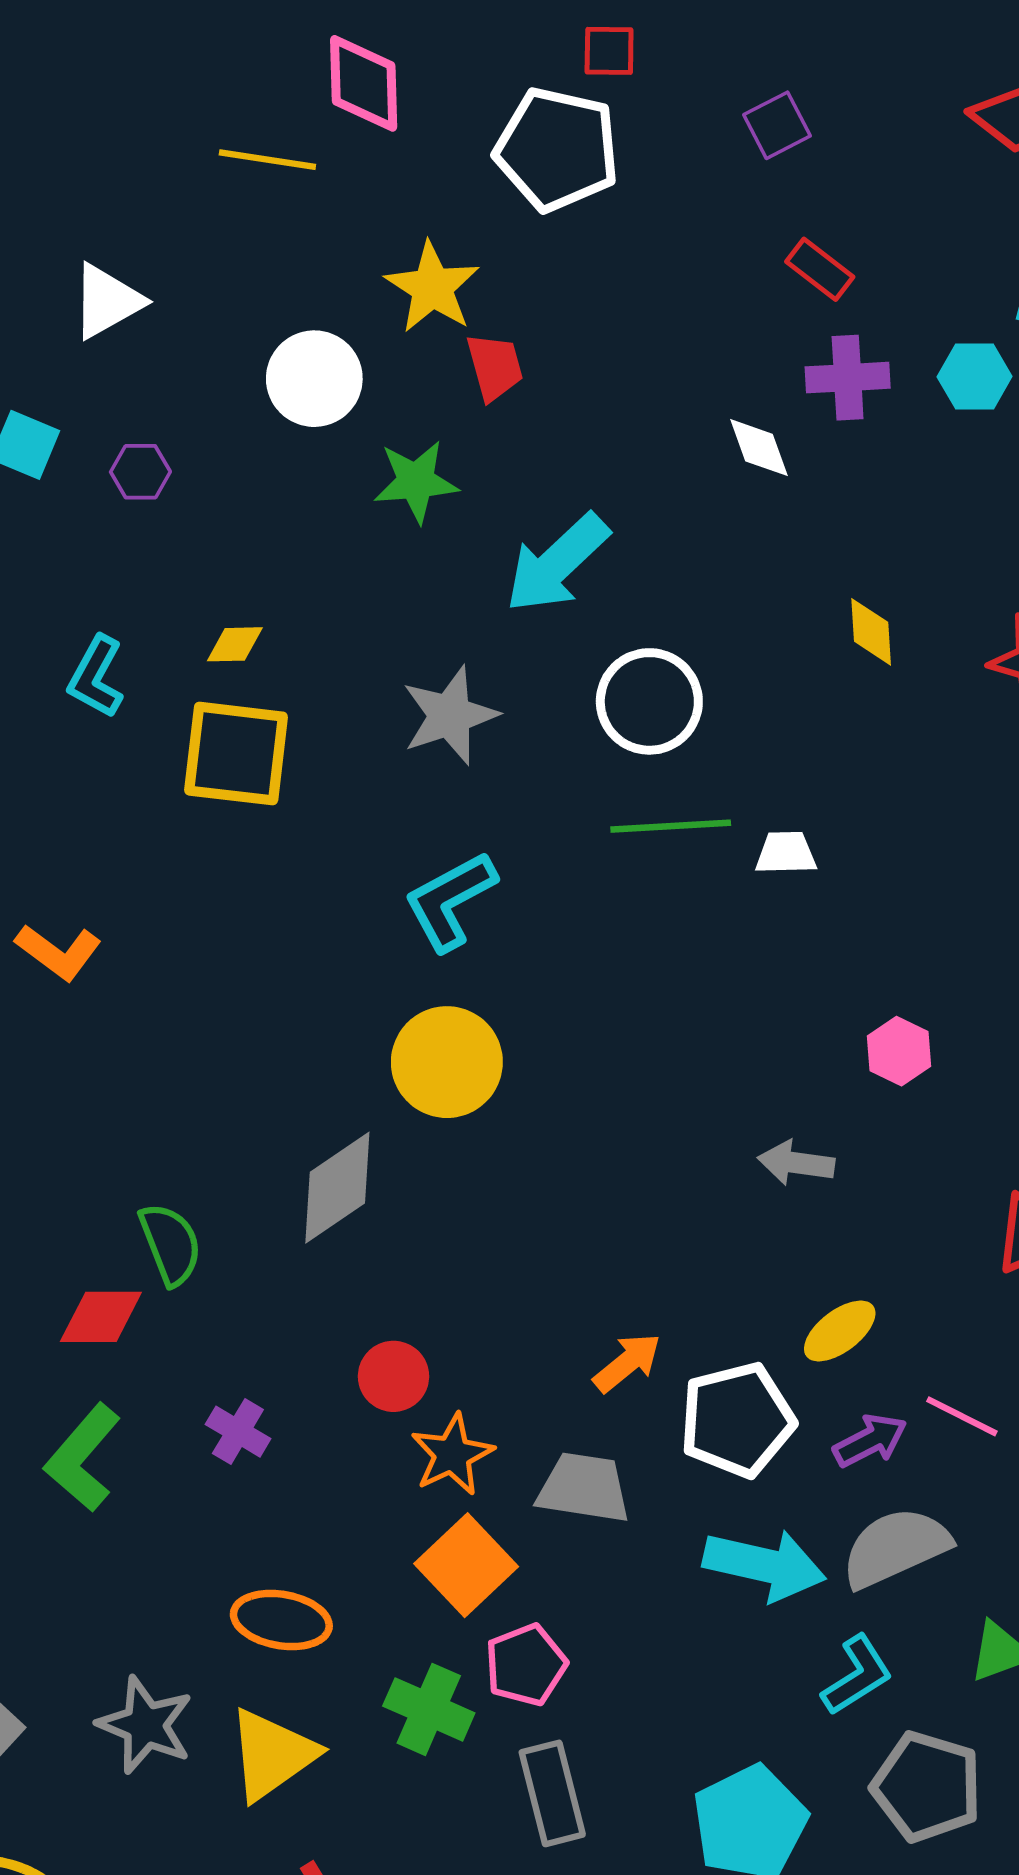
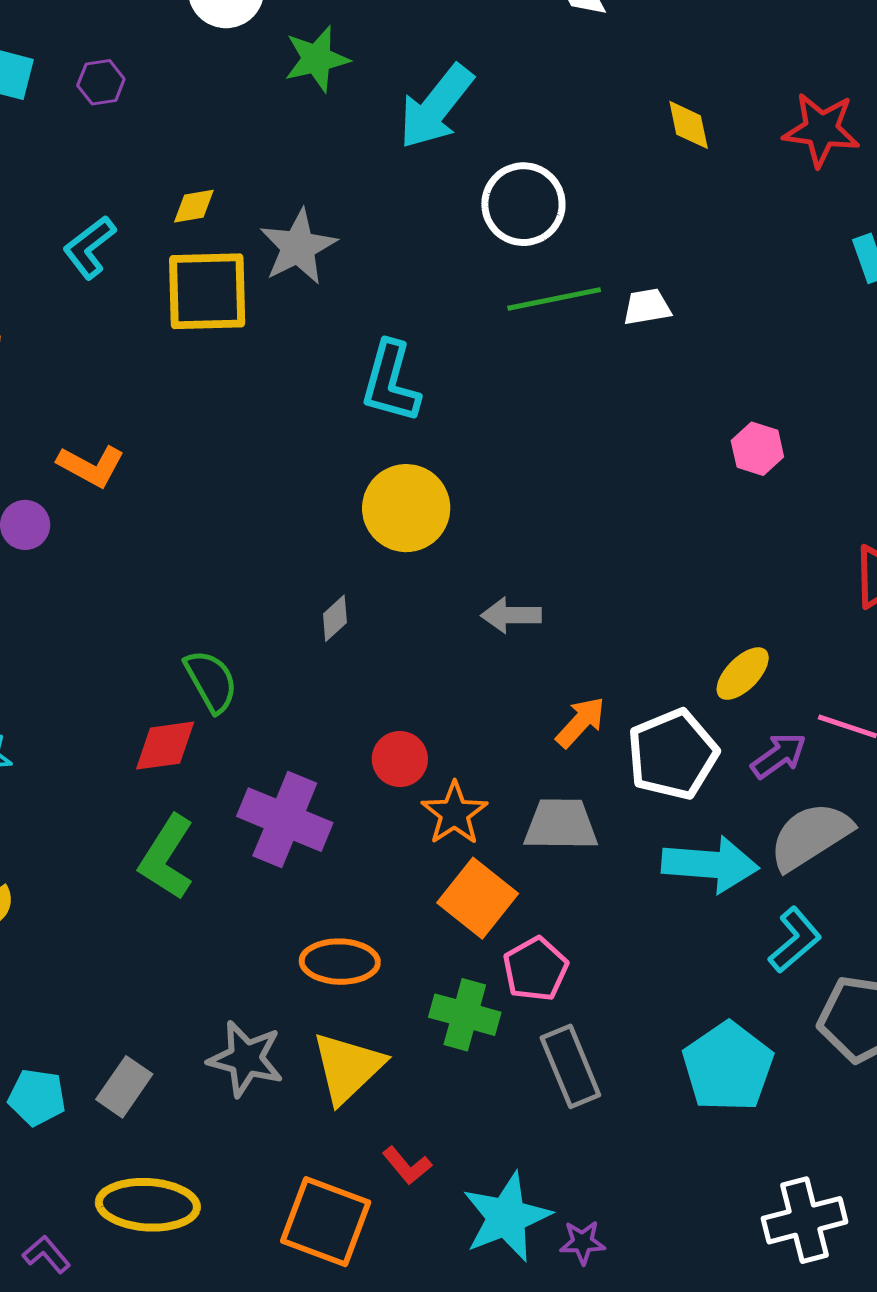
cyan L-shape: (96, 677) -> (89, 247), turned 32
gray star: (450, 716) -> (298, 247), moved
cyan L-shape: (450, 901) -> (391, 382), turned -38
gray arrow: (796, 1163) -> (511, 615), moved
gray diamond: (337, 1188) -> (335, 618), size x0.5
purple cross: (238, 1432) -> (285, 820), size x1.8

